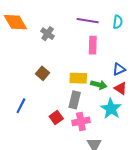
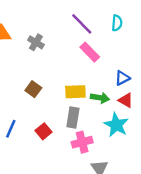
purple line: (88, 21) -> (82, 24), turned 40
pink rectangle: (93, 45) -> (90, 52), turned -42
red square: (56, 118) -> (44, 131), moved

